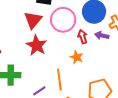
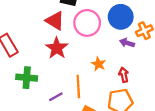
red triangle: (33, 20) -> (55, 21), turned -42
red arrow: (83, 37) -> (124, 75), moved

